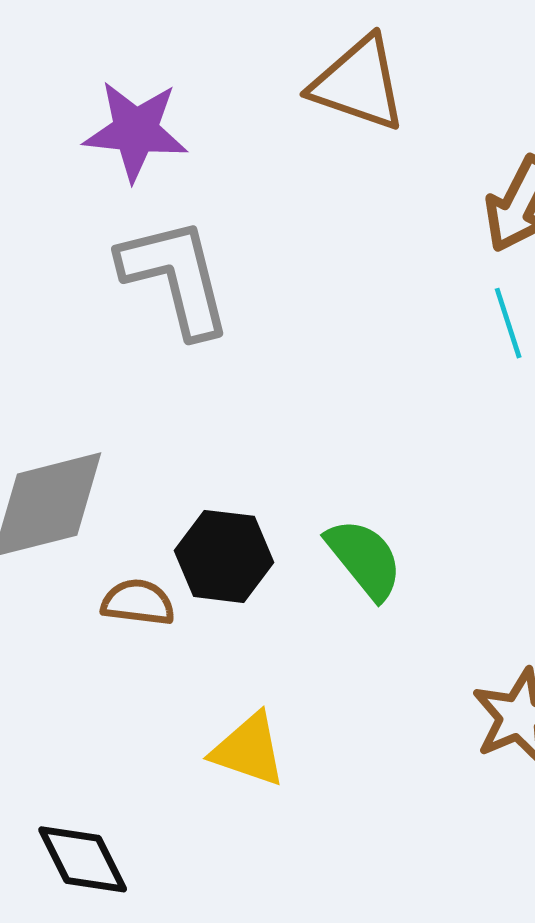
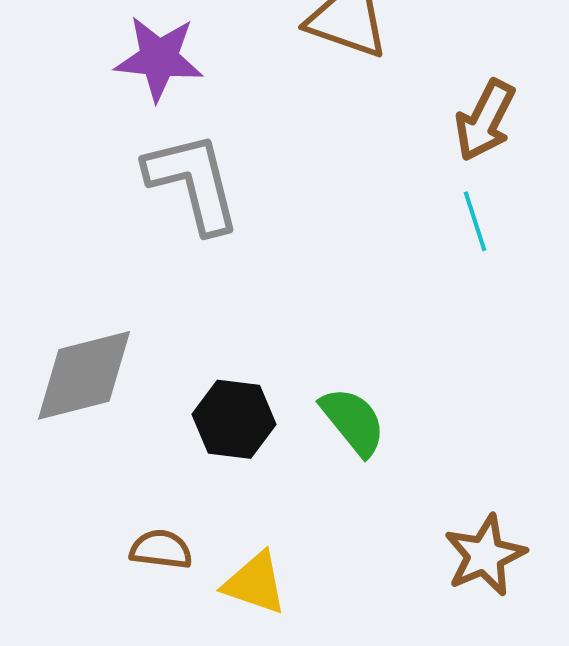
brown semicircle: (138, 602) -> (161, 549), moved

